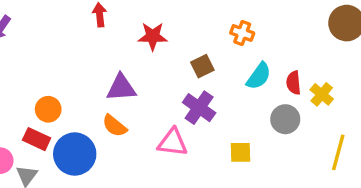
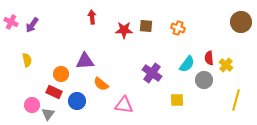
brown square: (202, 66) -> (146, 26), moved, turned 32
cyan semicircle: (259, 76) -> (187, 64), moved
purple triangle: (121, 88) -> (85, 61), moved
pink triangle: (173, 142) -> (124, 105), moved
blue circle: (75, 154) -> (77, 101), size x0.7

